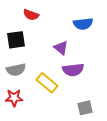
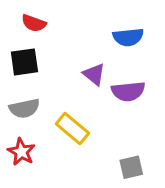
red semicircle: (31, 15) -> (34, 23), moved
purple semicircle: (73, 70) -> (128, 91), moved
red star: (14, 98) -> (21, 152), turned 30

